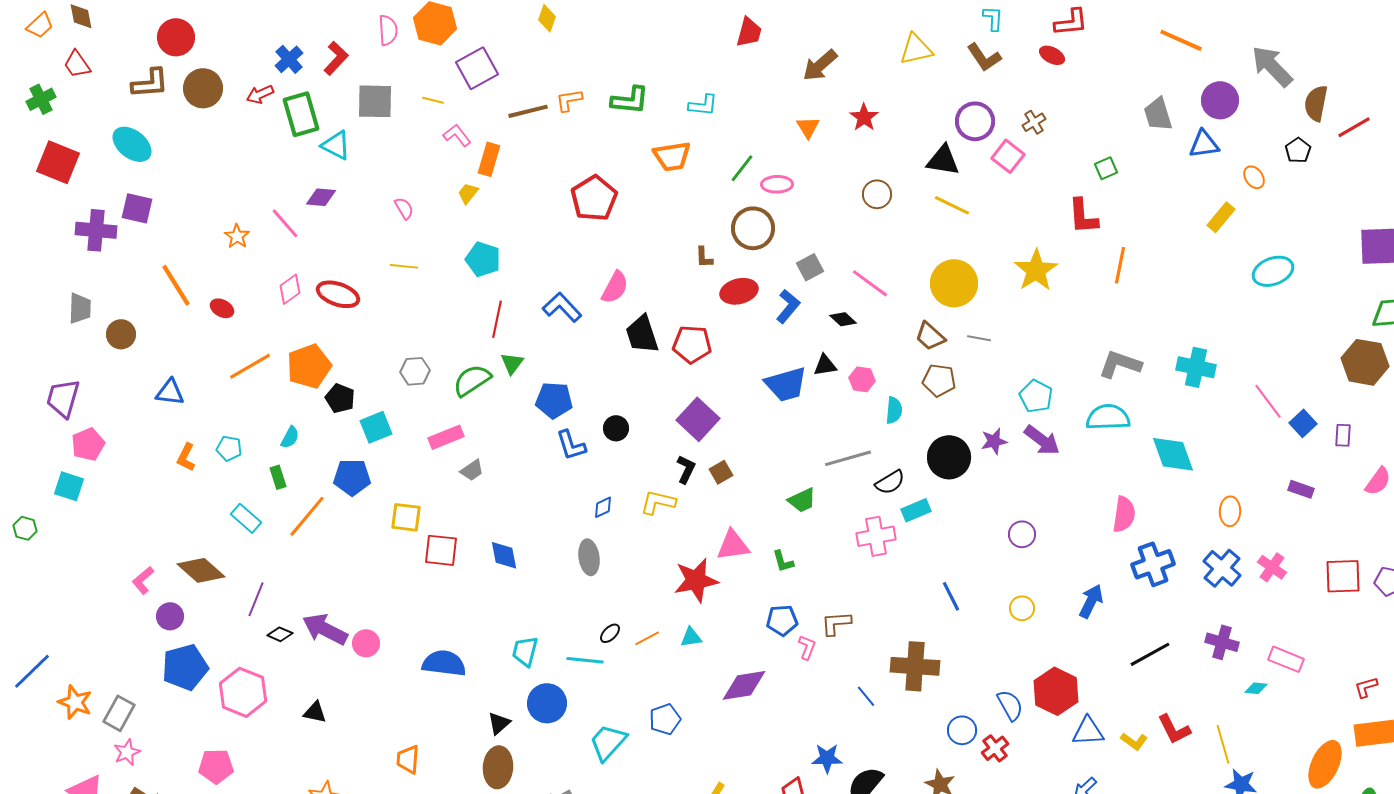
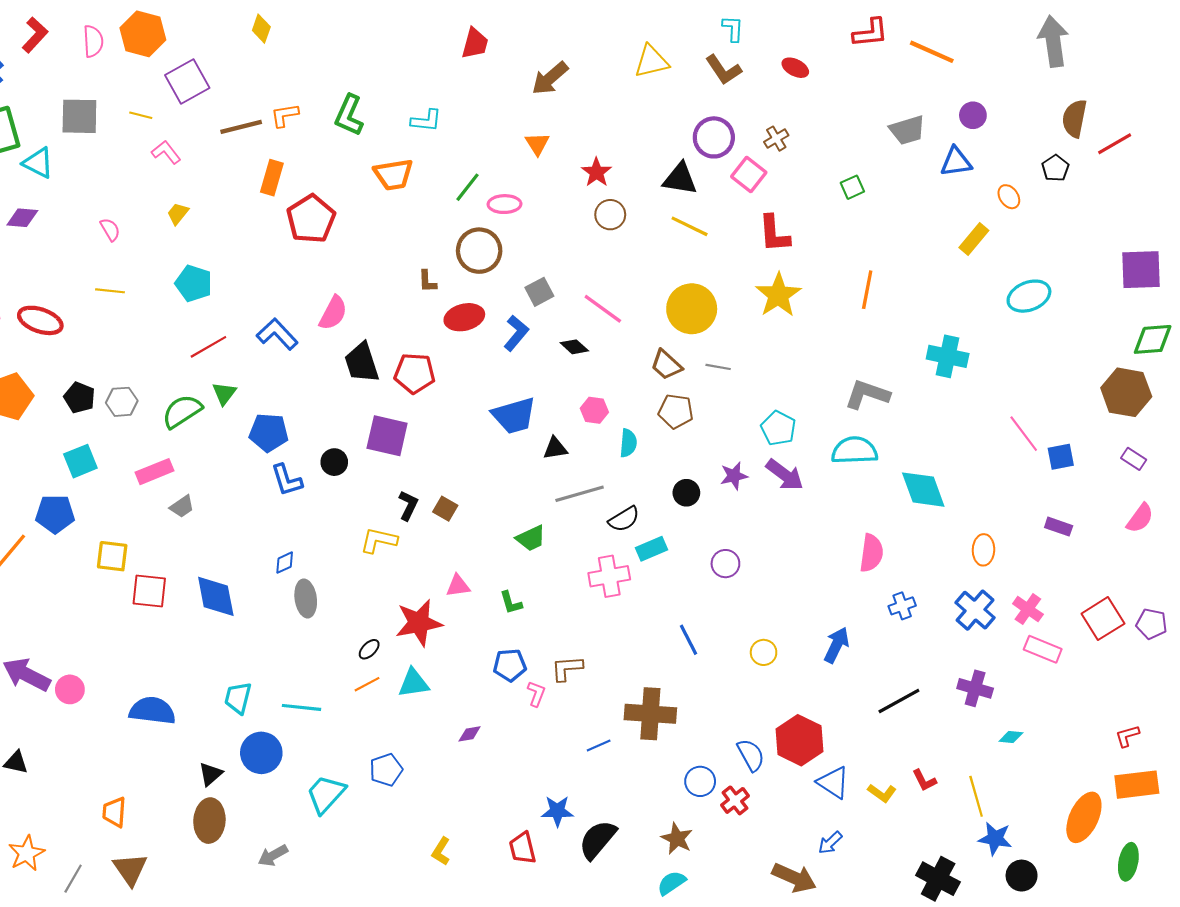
red L-shape: (1071, 22) -> (870, 33), moved
red L-shape: (336, 58) -> (35, 35), moved
gray arrow: (1272, 66) -> (1053, 41), moved, turned 36
green L-shape: (630, 100) -> (349, 115), turned 108
purple circle: (1220, 100) -> (973, 115), size x0.7
gray trapezoid: (1158, 114) -> (907, 130), turned -90
red star: (864, 117) -> (596, 172), moved
orange rectangle: (489, 159) -> (272, 178), moved
red L-shape: (1083, 216) -> (774, 234), moved
red line: (497, 319) -> (208, 347), turned 48
black triangle: (825, 365) -> (555, 448), moved
cyan cross: (1196, 367) -> (948, 356), moved
black pentagon: (340, 398) -> (79, 398), moved
purple square: (698, 419) -> (387, 436), moved, turned -30
blue square: (1303, 423) -> (1061, 457), turned 32
purple rectangle: (1343, 435) -> (1134, 459), moved, turned -60
black circle: (949, 457) -> (686, 493), size x0.6
brown square: (721, 472) -> (445, 509), turned -30
blue diamond: (603, 507) -> (285, 563), moved
purple circle: (1022, 534) -> (725, 564), moved
pink triangle: (733, 545) -> (458, 586), size x0.7
blue diamond: (504, 555) -> (216, 596), size x1.4
blue cross: (1153, 564) -> (902, 606), size x0.6
red square: (1343, 576) -> (1103, 619), turned -30
black ellipse: (610, 633) -> (369, 649), moved
cyan triangle: (691, 637) -> (414, 683), size x1.4
pink rectangle: (1286, 659) -> (1043, 649), moved
purple diamond: (744, 685) -> (470, 734), size x0.5
blue line: (866, 696) -> (599, 745), turned -75
red L-shape: (1174, 729) -> (924, 780), size x0.7
blue triangle: (1088, 731) -> (833, 782), turned 36

